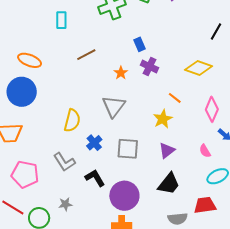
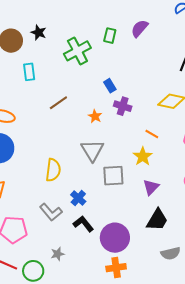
blue cross: (94, 143) -> (78, 198), moved
gray square: (128, 149) -> (113, 176), moved

